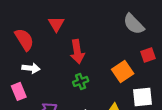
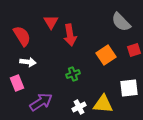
red arrow: (77, 52) -> (70, 35), moved
orange square: (123, 72) -> (106, 55), moved

